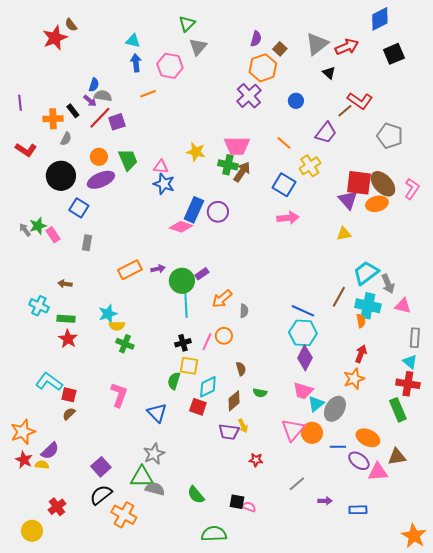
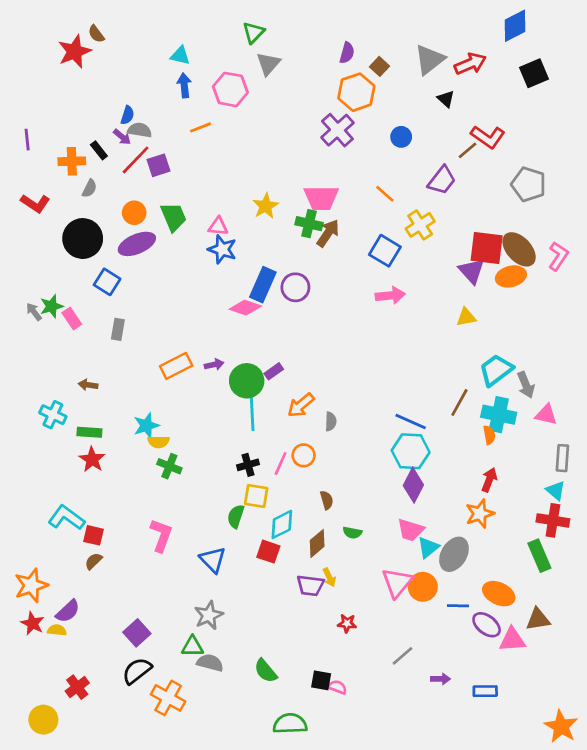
yellow star: (196, 152) -> (266, 206), turned 30
green triangle: (142, 477) -> (192, 646), size x0.7

